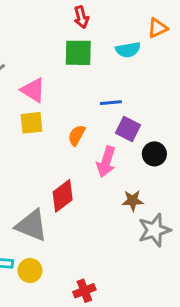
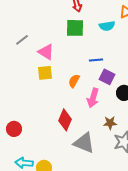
red diamond: (63, 196) -> (65, 120), turned -30
gray triangle: (32, 225) -> (84, 143), moved

